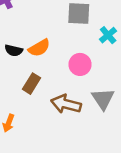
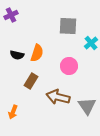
orange semicircle: (39, 48) -> (37, 53), turned -42
gray triangle: (103, 99) -> (87, 106), moved

